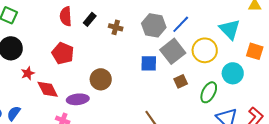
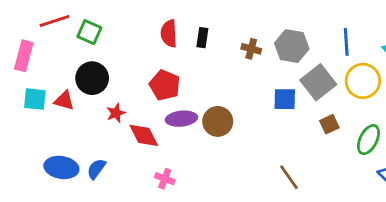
black rectangle: (90, 19) -> (202, 38), turned -32
blue line: (181, 24) -> (346, 42), moved, turned -48
brown cross: (116, 27) -> (251, 49), moved
purple ellipse: (78, 99) -> (181, 119), moved

